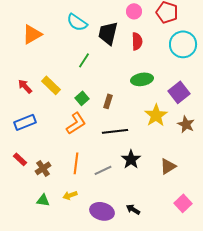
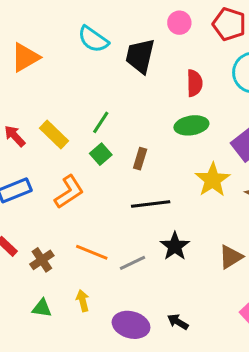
red semicircle: (137, 41) -> (194, 83), moved
green line: (84, 60) -> (101, 122), moved
orange L-shape: (76, 123) -> (69, 192), moved
orange line: (76, 163) -> (92, 252), turned -75
yellow arrow: (70, 195) -> (83, 301), turned 96

